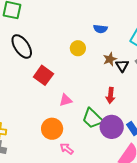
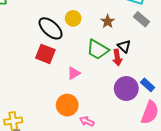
black ellipse: (22, 46) -> (51, 28), moved
black triangle: (122, 66) -> (124, 46), moved
green trapezoid: (93, 119) -> (98, 50), moved

